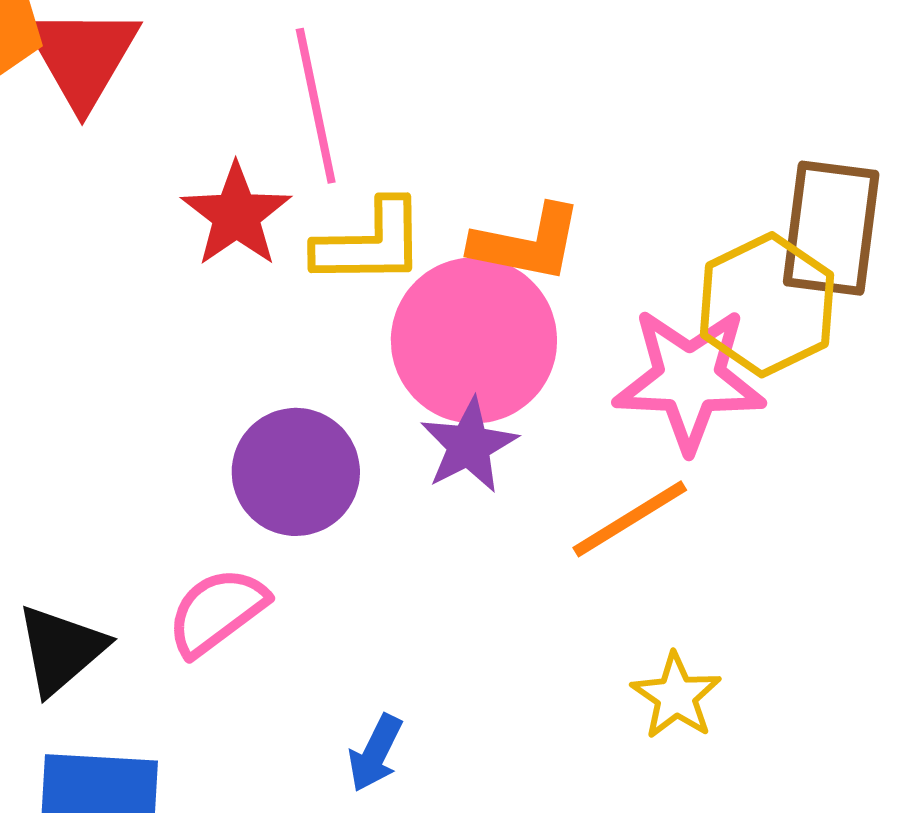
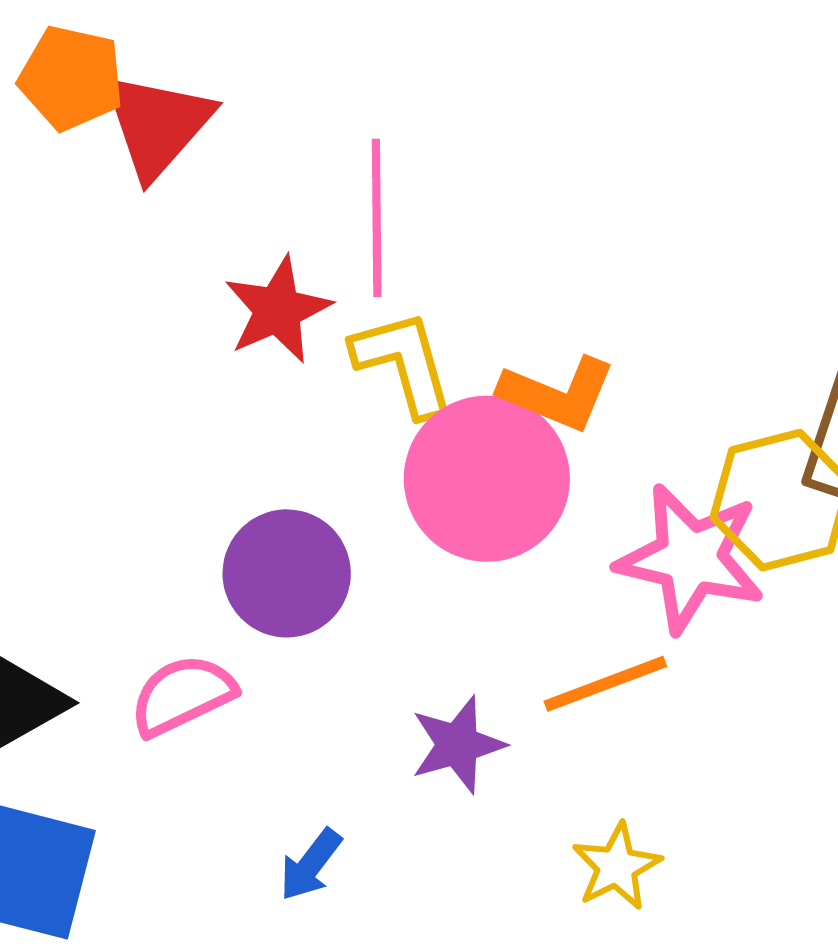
yellow L-shape: (370, 243) -> (404, 363), turned -116
purple star: (469, 445) -> (458, 745), moved

